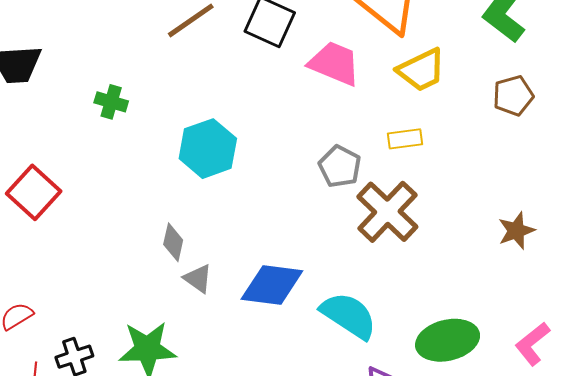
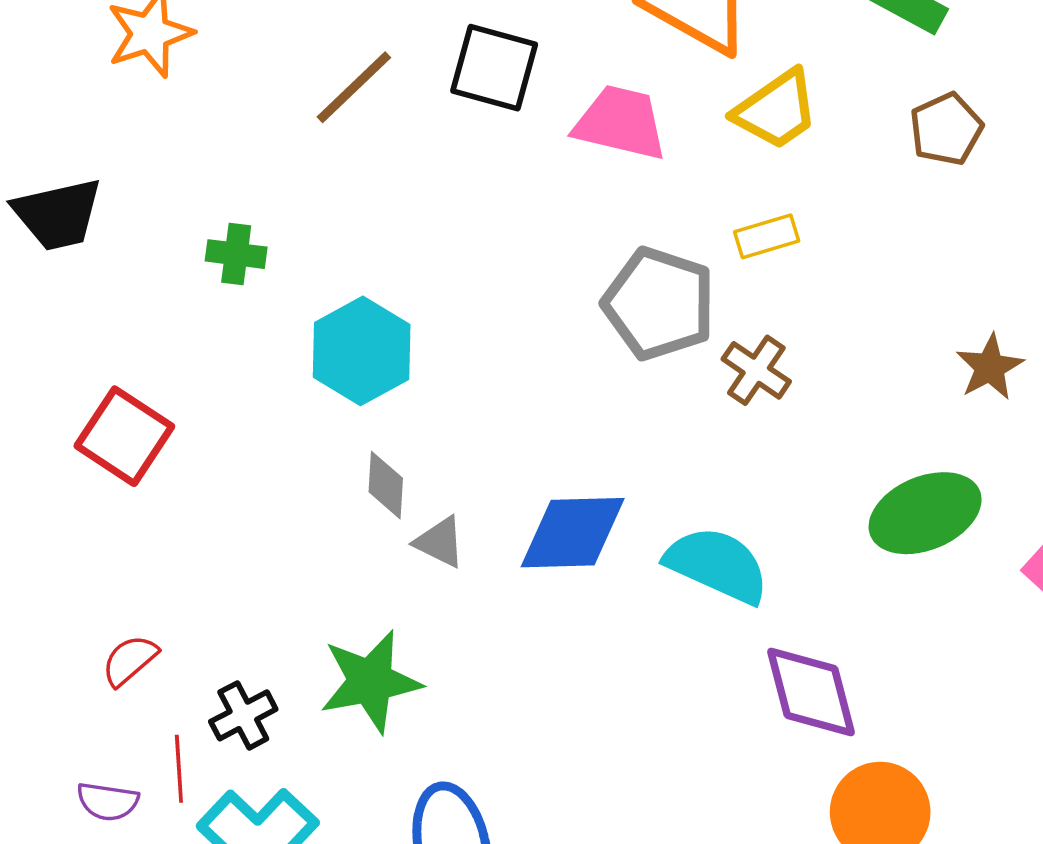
cyan hexagon: (208, 149) -> (362, 351), moved
gray pentagon: (340, 166) -> (659, 304), size x1.5
brown cross: (387, 212) -> (756, 370), size x0.6
green ellipse: (448, 340) -> (925, 513), moved

